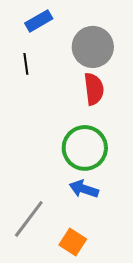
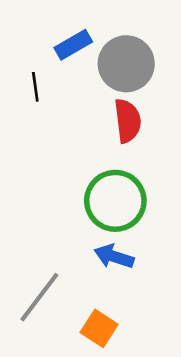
blue rectangle: (39, 21) -> (73, 45), moved

